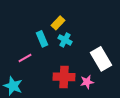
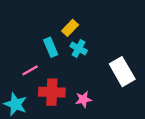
red cross: (64, 77) -> (52, 92), moved
pink star: (87, 82) -> (83, 99), moved

